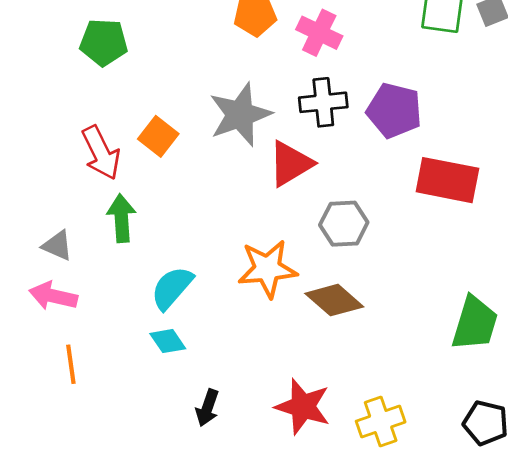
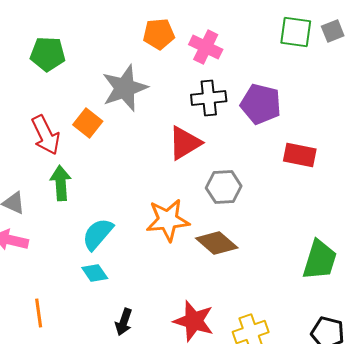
gray star: (240, 115) -> (125, 88), moved
red rectangle: (447, 180) -> (300, 155), size x0.7
orange line: (71, 364) -> (39, 313), moved

